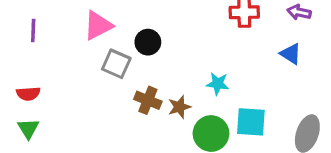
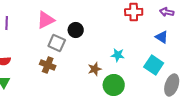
brown cross: (148, 100) -> (48, 65), moved
cyan square: (251, 122) -> (154, 65), moved, turned 30

